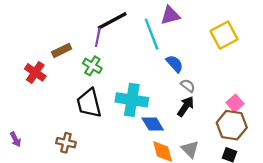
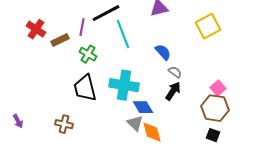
cyan line: (152, 34) -> (123, 34), moved
purple line: (98, 37) -> (82, 27), moved
red cross: (35, 72) -> (36, 29), moved
gray triangle: (190, 149) -> (135, 123), moved

